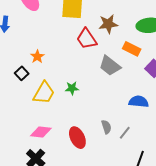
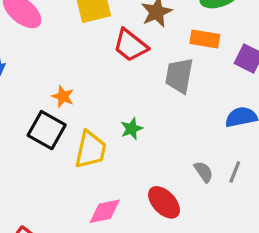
gray trapezoid: (110, 66) -> (179, 76), turned 80
black square: (22, 73) -> (47, 130), size x1.6

